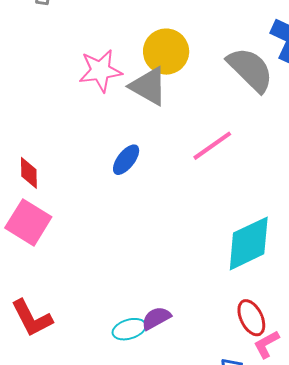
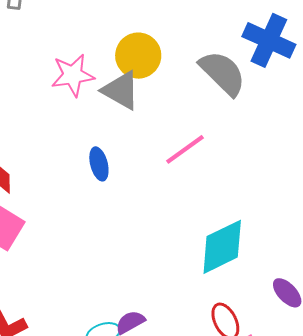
blue ellipse: (126, 160) -> (99, 164), turned -52

